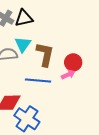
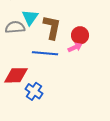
blue cross: (27, 119) -> (34, 91), size x0.7

